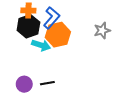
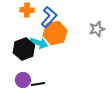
black hexagon: (28, 26) -> (24, 49), moved
black line: (47, 83) -> (38, 84), moved

